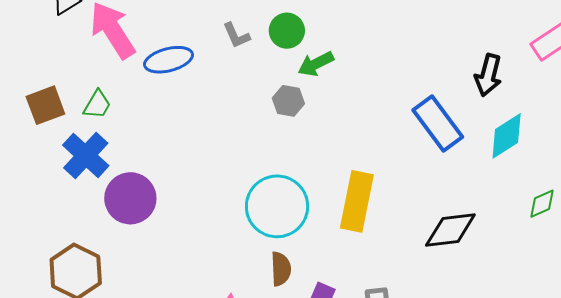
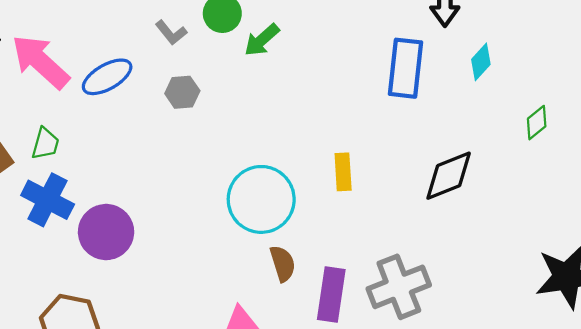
gray hexagon: (288, 101) -> (182, 92), moved
blue rectangle: (438, 124) -> (406, 68), turned 58
cyan diamond: (507, 136) -> (481, 62), size x0.7
yellow rectangle: (357, 201) -> (343, 172), size x0.6

